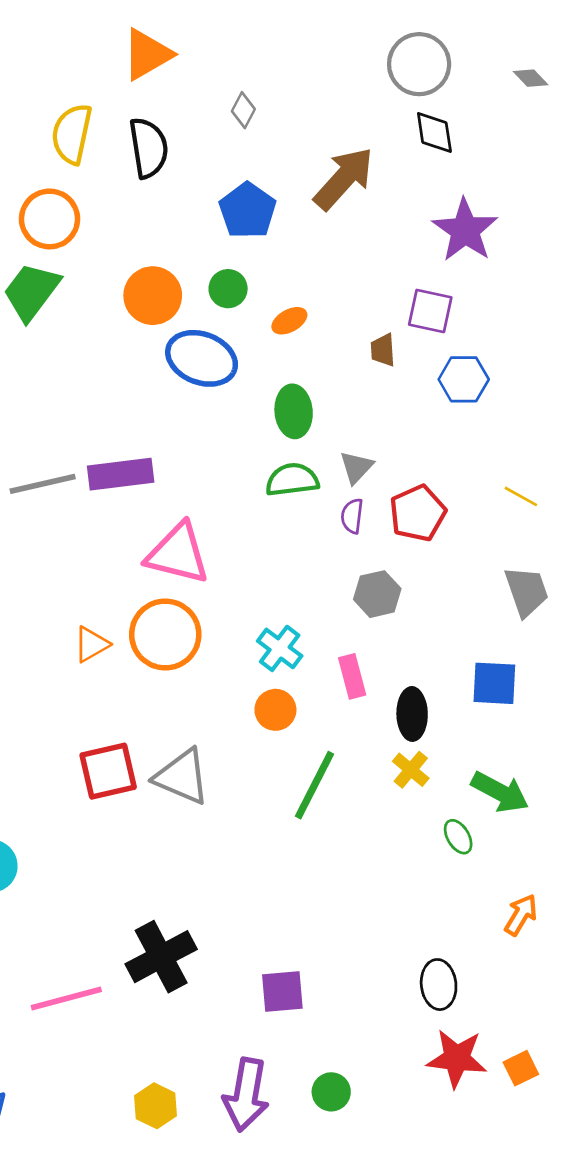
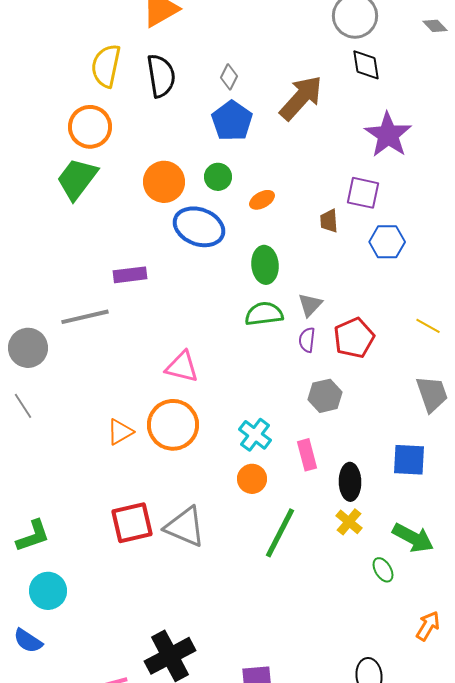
gray diamond: (243, 110) -> (229, 77), moved
purple rectangle: (121, 474) -> (130, 275), moved, size x0.7
pink triangle: (178, 554) -> (182, 367), size x0.7

